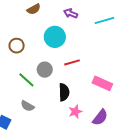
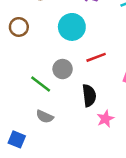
brown circle: (17, 46) -> (19, 27), moved

